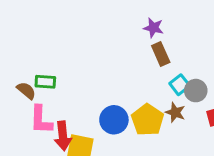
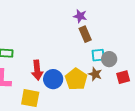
cyan square: (180, 85) -> (98, 55), turned 32
red arrow: (63, 136) -> (37, 70), moved

